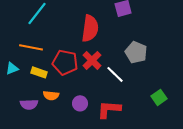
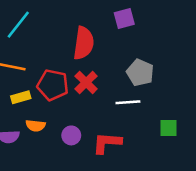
yellow rectangle: (39, 72) -> (21, 97), turned -35
white line: (115, 74) -> (128, 102), moved, turned -48
green square: (159, 97) -> (169, 128), turned 35

